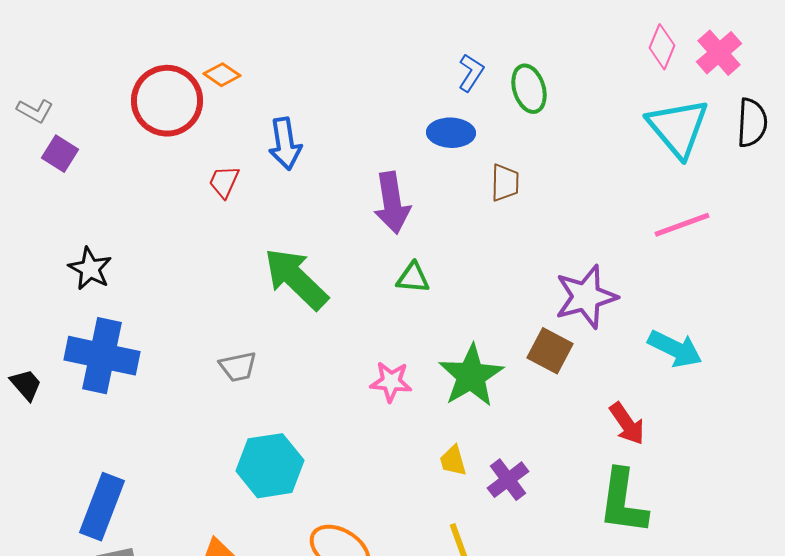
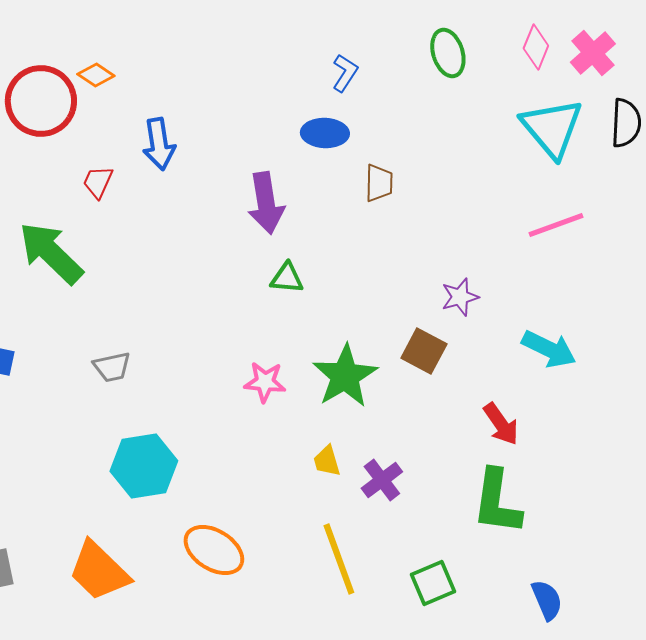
green ellipse: (529, 89) -> (448, 53), moved
green arrow: (296, 279) -> (51, 253), moved
purple star: (586, 297) -> (460, 297), size x0.6

